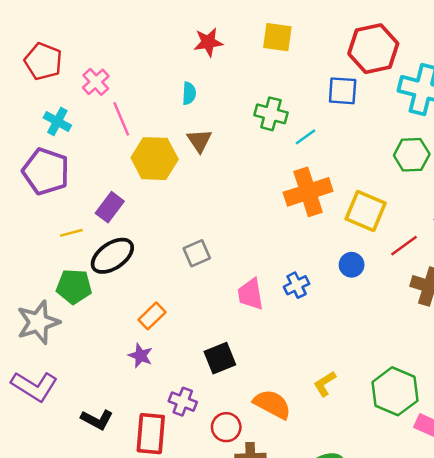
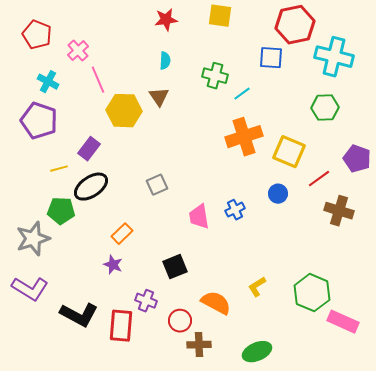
cyan semicircle: (189, 93) -> (165, 61), moved
black L-shape: (97, 420) -> (79, 315), size x1.5

